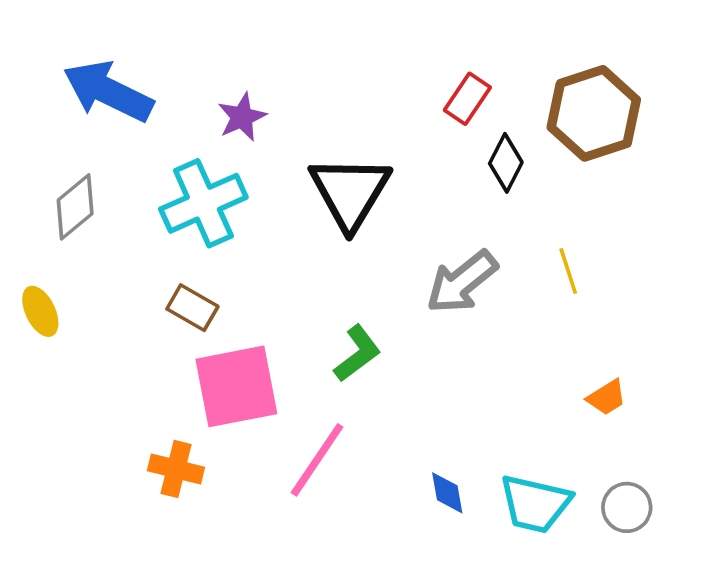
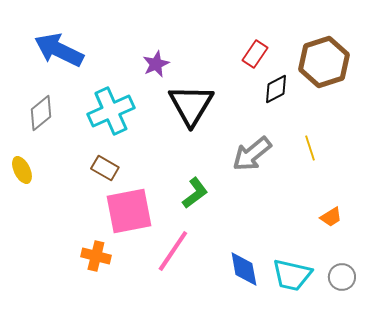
purple star: (242, 117) -> (156, 64), moved
black diamond: (506, 163) -> (276, 89), turned 36
blue diamond: (447, 493) -> (244, 269), size x1.5

